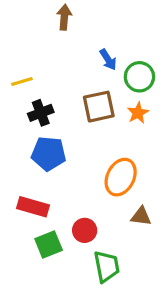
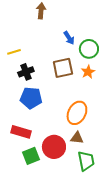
brown triangle: (141, 216) -> (77, 138), moved
red circle: (85, 230) -> (54, 147), size x1.5
green trapezoid: (107, 266) -> (86, 161), moved

